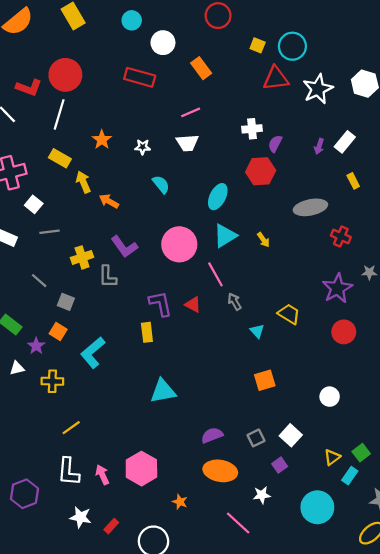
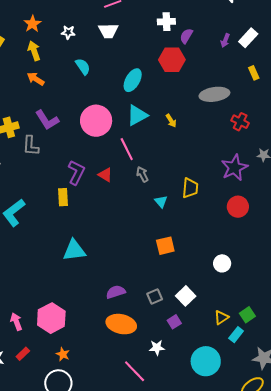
yellow arrow: (83, 182) -> (34, 51), moved
purple L-shape: (160, 304) -> (76, 172), turned 35
yellow trapezoid: (289, 314) -> (190, 188), turned 60
orange star: (180, 502) -> (63, 354), moved
red rectangle: (111, 526) -> (23, 354), moved

